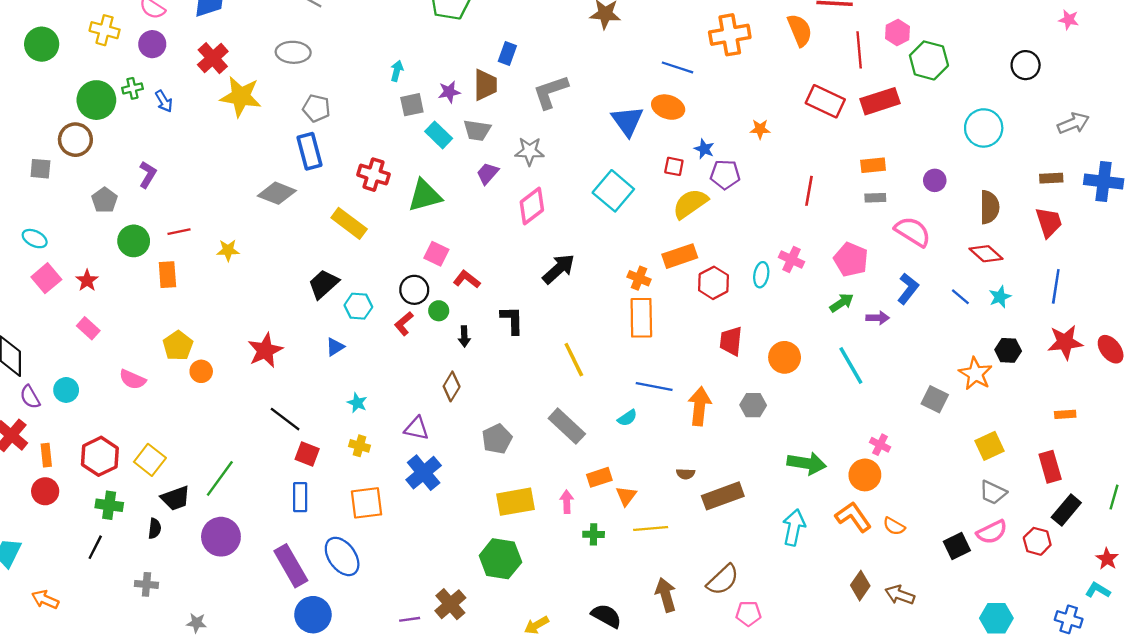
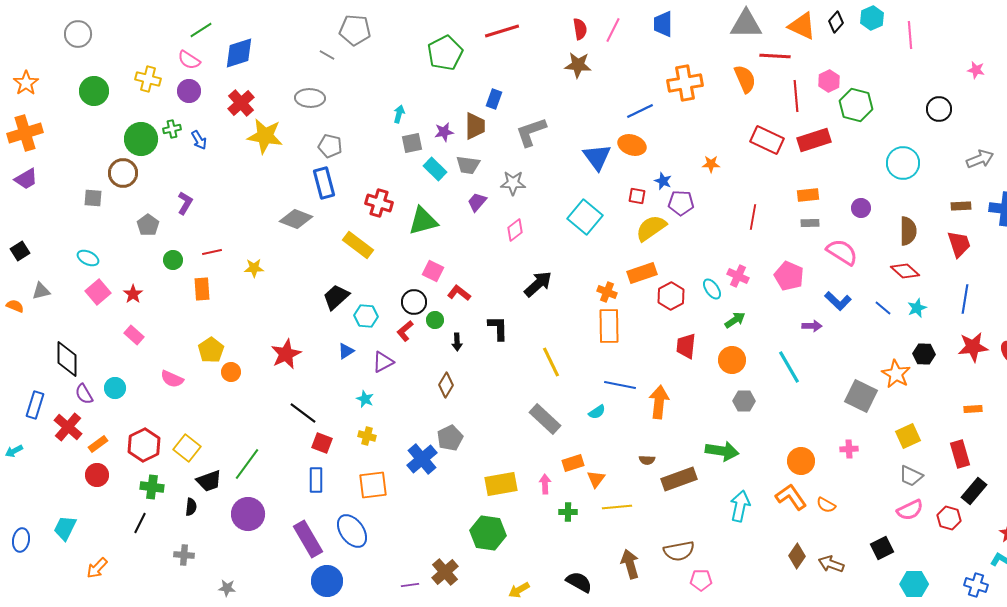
blue line: (677, 67) -> (640, 111), turned -44
pink diamond: (532, 206) -> (515, 230), size x0.7
green circle: (134, 241) -> (173, 260), size x0.7
cyan ellipse: (761, 275) -> (712, 289), turned -45
blue L-shape: (908, 289) -> (838, 301), turned 96
green arrow: (842, 303) -> (735, 320), moved
gray square: (935, 399) -> (861, 396), size x1.4
gray hexagon: (753, 405) -> (744, 401), moved
purple triangle: (417, 428) -> (383, 362), moved, turned -40
gray pentagon: (497, 439) -> (450, 438), moved
pink cross: (880, 445) -> (849, 449), moved, turned -30
orange rectangle: (46, 455) -> (98, 444), turned 60
green arrow: (807, 463) -> (722, 451), moved
black square: (957, 546) -> (882, 548), moved
brown semicircle: (723, 580) -> (679, 551), turned 32
orange arrow: (45, 600) -> (97, 568), turned -70

